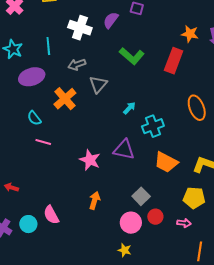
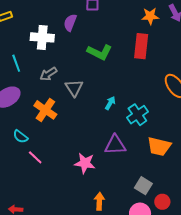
pink line: (43, 142) -> (35, 157), turned 42

